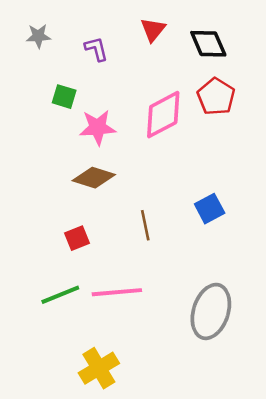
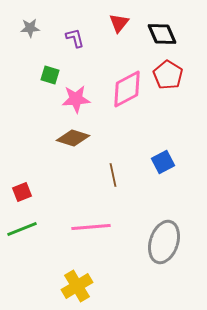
red square: (77, 238) -> (22, 192), moved
green line: (60, 295) -> (22, 229), moved

